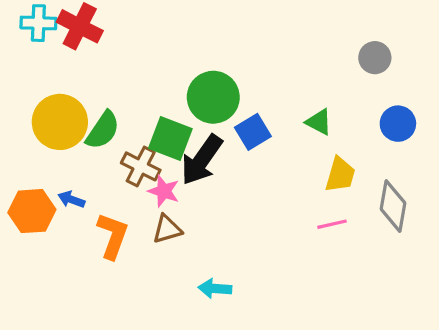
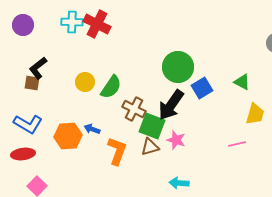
yellow circle: (60, 122) -> (85, 82), size x0.6
green square: (170, 138) -> (152, 126), moved
pink star: (164, 191) -> (176, 140), moved
pink line: (332, 224) -> (237, 144), moved

